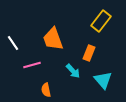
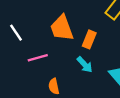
orange rectangle: (89, 53) -> (89, 39), moved

